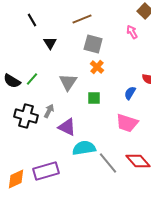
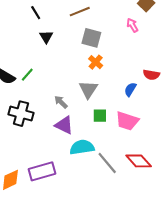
black line: (32, 20) -> (36, 13), moved
gray triangle: (68, 82) -> (88, 89), moved
green square: (94, 98) -> (100, 116), moved
gray arrow: (49, 111) -> (61, 102), moved, turned -72

